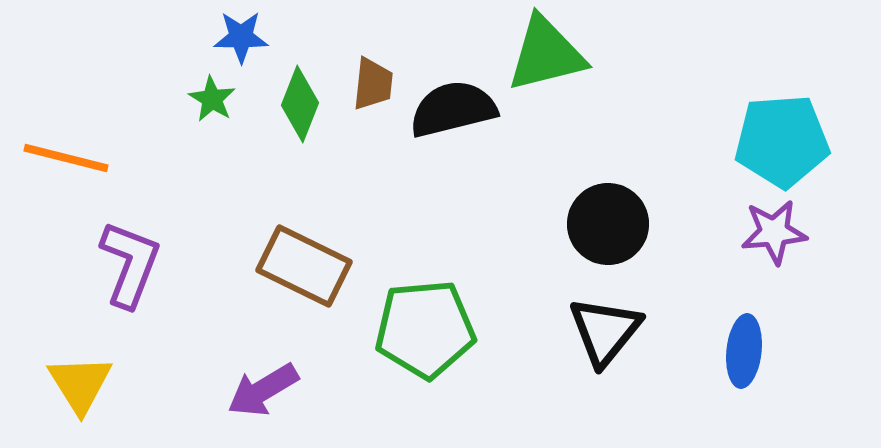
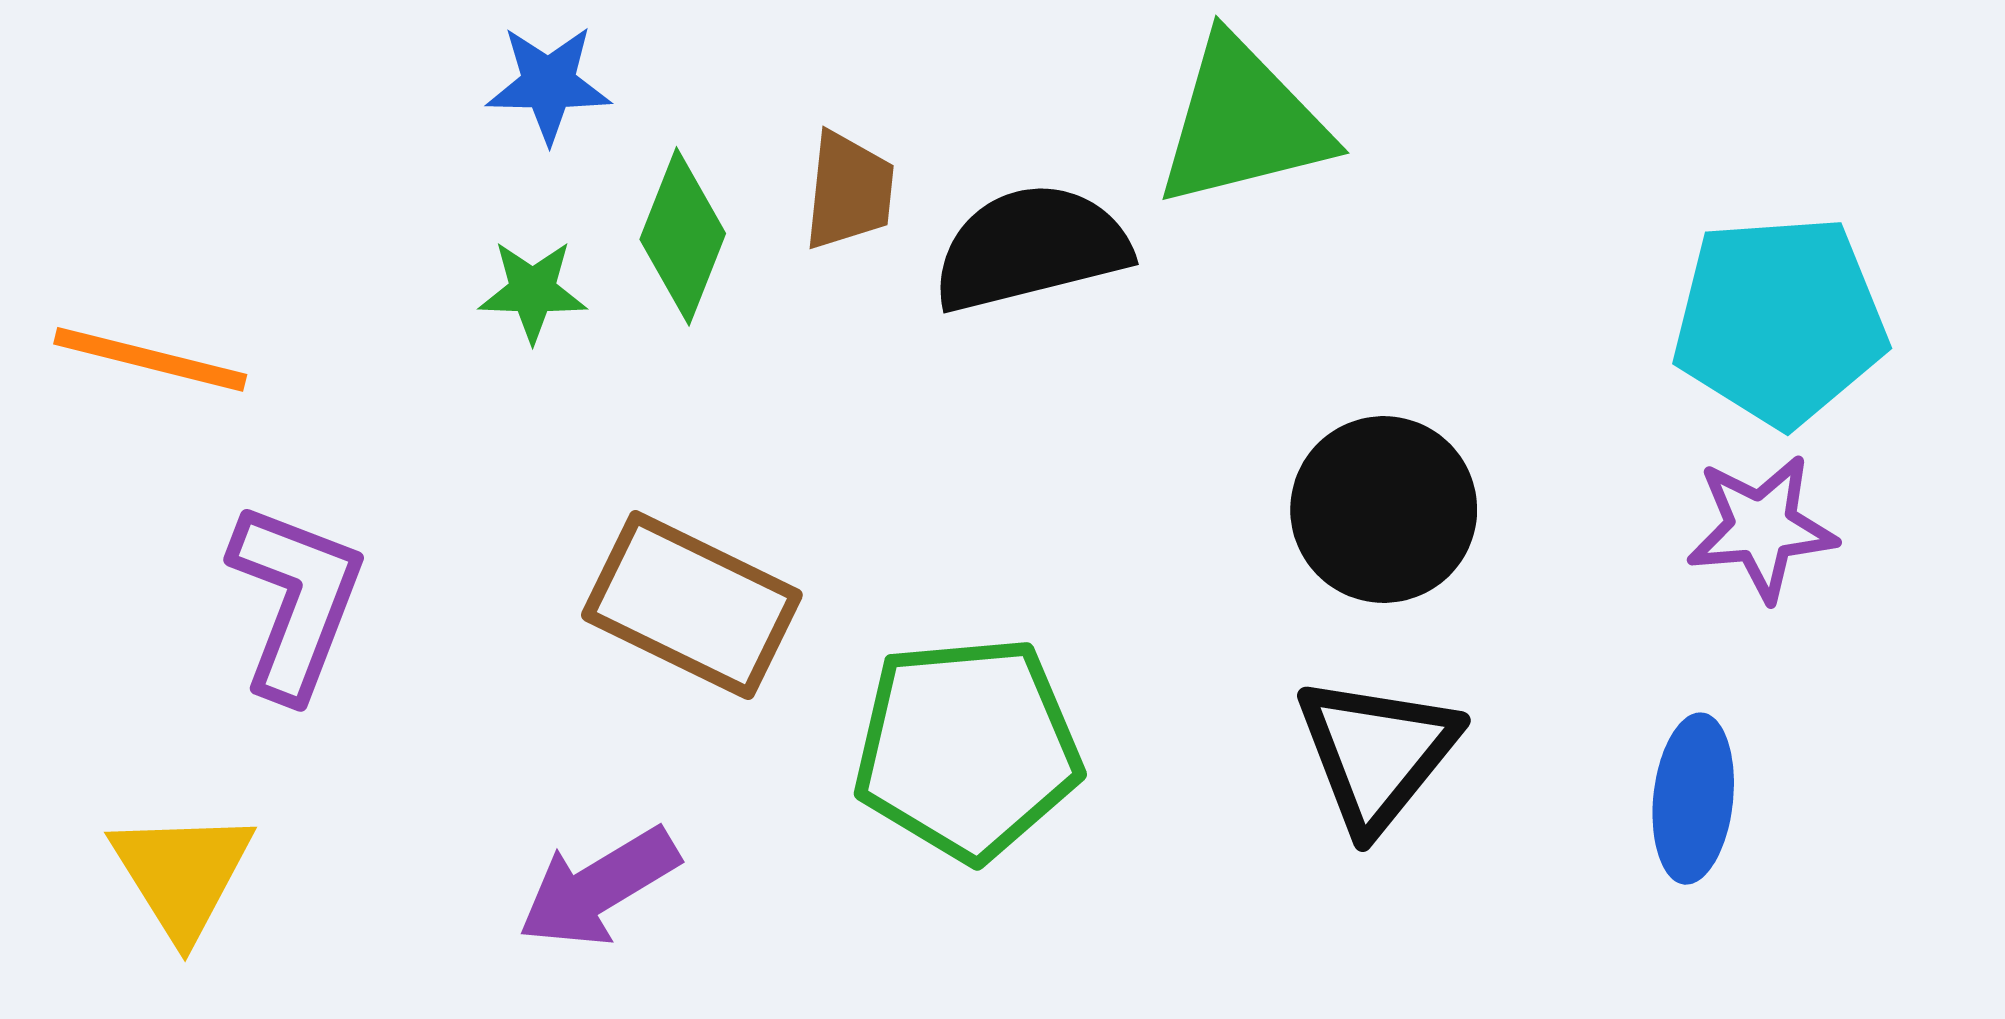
green star: (212, 99) -> (533, 291), moved, turned -30

